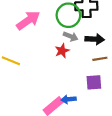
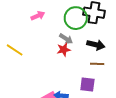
pink arrow: (28, 20) -> (38, 16), size x0.6
gray arrow: (71, 36) -> (66, 39), moved

